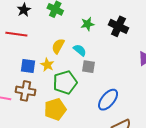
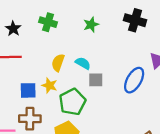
green star: (87, 24) -> (91, 25), moved
black cross: (118, 26) -> (135, 20), moved
blue ellipse: (108, 100) -> (134, 80), moved

